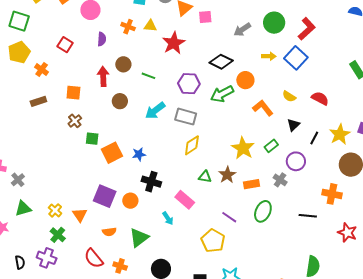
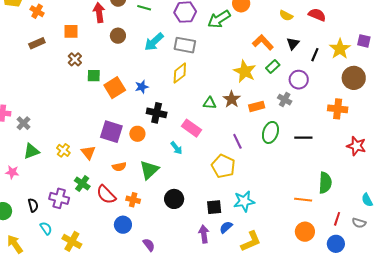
orange L-shape: (263, 108) -> (263, 42), moved
yellow diamond: (192, 145) -> (180, 73), moved
black line: (308, 216) -> (303, 138), moved
purple line: (229, 217) -> (237, 141), turned 35
green cross: (58, 235) -> (82, 183), moved

